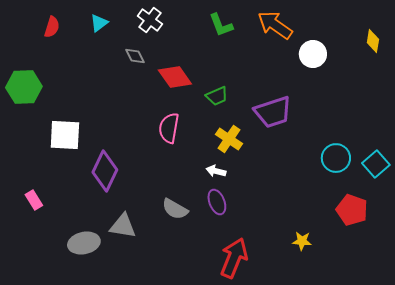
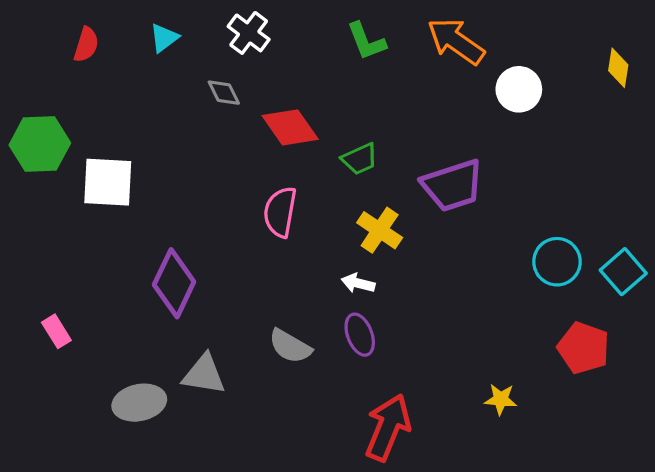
white square: (65, 135) -> (108, 182), moved

